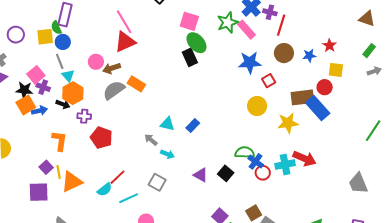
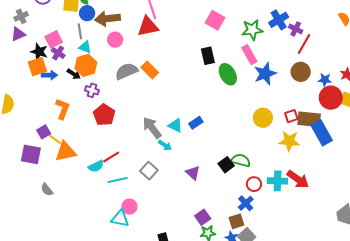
pink rectangle: (246, 30) -> (249, 55), moved
green ellipse: (196, 43) -> (228, 74), moved
blue star: (250, 63) -> (265, 74), turned -30
brown arrow: (112, 68) -> (108, 19), moved, size x1.4
cyan triangle: (68, 76) -> (85, 47), turned -40
red square: (269, 81) -> (291, 116), moved
red circle: (325, 87) -> (331, 98), moved, size x1.5
cyan triangle: (167, 124) -> (175, 125), moved
gray arrow: (151, 140) -> (152, 128), size x1.6
blue cross: (256, 161) -> (246, 203), moved
yellow line: (59, 172) -> (55, 139), turned -56
black square: (226, 173) -> (226, 165), moved

